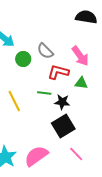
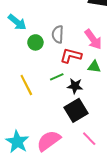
gray semicircle: (45, 51) -> (58, 34), turned 48
green line: (44, 93) -> (57, 77), turned -32

